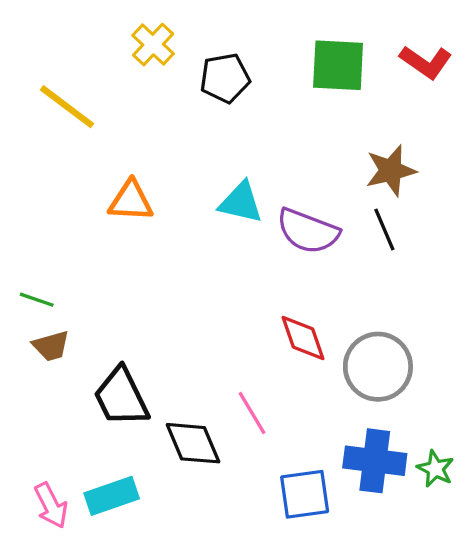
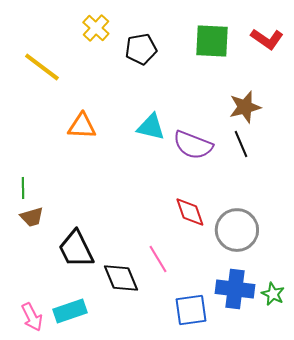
green line: (37, 300) -> (23, 188), turned 70

